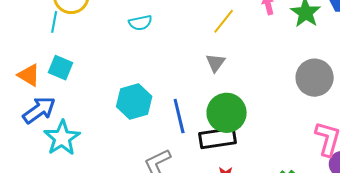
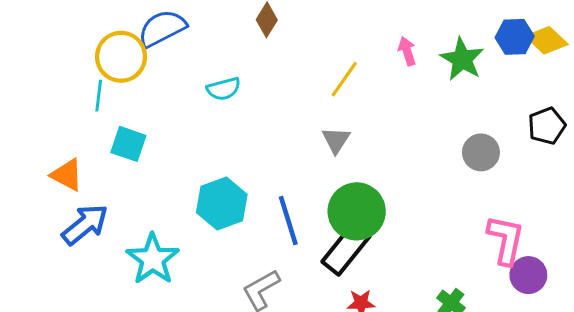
cyan square: (61, 68) -> (128, 144), moved
gray circle: (315, 78) -> (481, 152), size x0.7
cyan star: (62, 138) -> (153, 259), moved
black rectangle: (217, 138) -> (346, 249), turned -39

